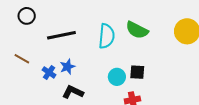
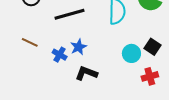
black square: (137, 72) -> (153, 47), turned 35

